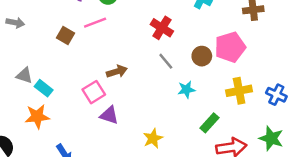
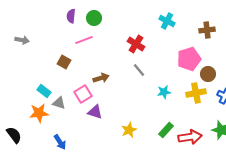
brown square: (65, 35) -> (64, 62), moved
brown circle: (202, 56) -> (208, 74), moved
gray triangle: (24, 75) -> (59, 103), moved
cyan star: (186, 90) -> (164, 92), moved
green rectangle: (210, 123) -> (166, 130), moved

